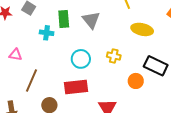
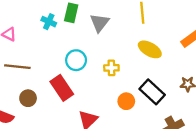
yellow cross: (114, 56) -> (111, 68), turned -32
brown line: (32, 81) -> (17, 67), turned 55
red rectangle: (76, 87) -> (62, 88), turned 45

